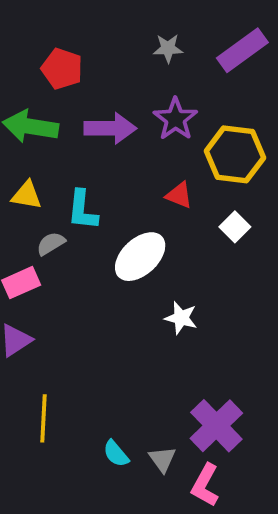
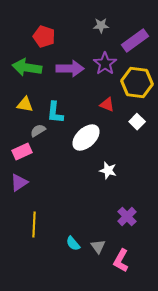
purple rectangle: (242, 50) -> (135, 40), moved
purple cross: (216, 426) -> (127, 216), moved, size x0.7

